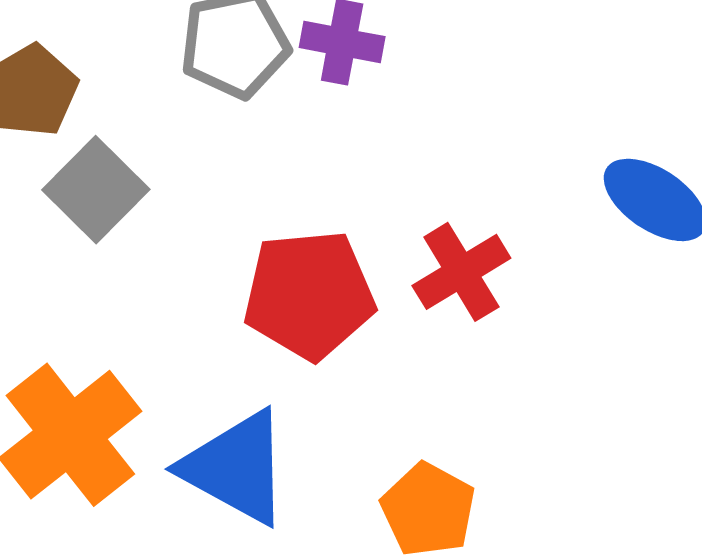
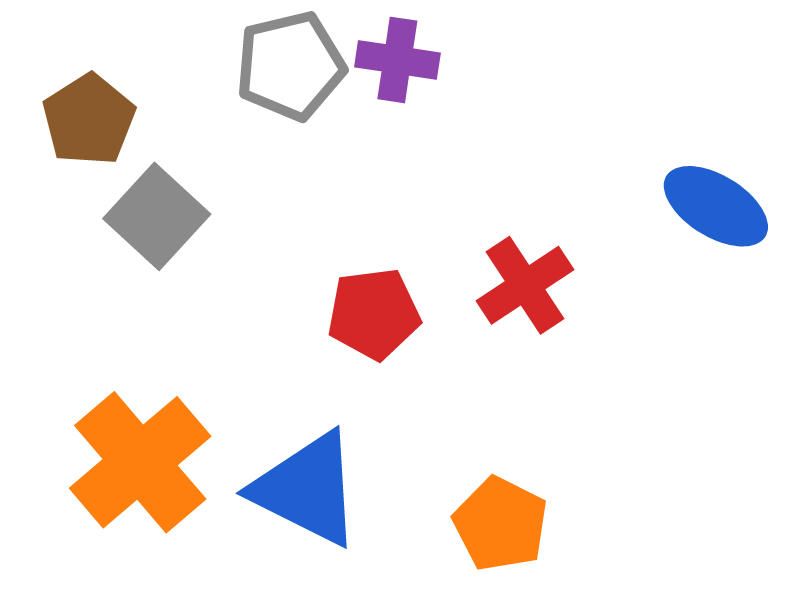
red pentagon: (309, 295) -> (374, 314), size x0.7

